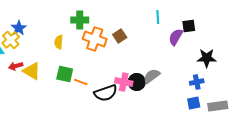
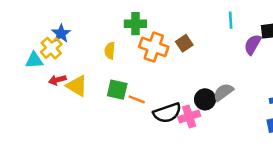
pink cross: (124, 82) -> (189, 116), moved, turned -30

